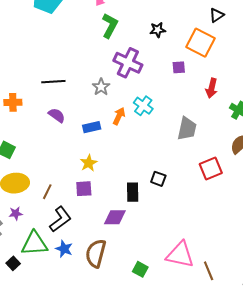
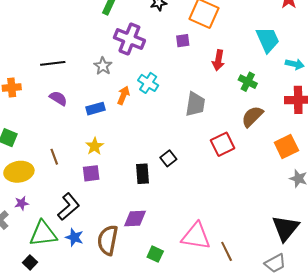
black square: (158, 179) -> (168, 158), turned 35
brown line: (47, 192) -> (54, 157), moved, turned -42
purple diamond: (115, 217) -> (135, 218), moved
black square: (13, 263) -> (30, 262), moved

